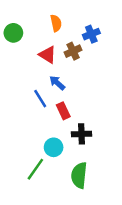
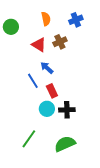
blue cross: (91, 34) -> (76, 20), moved
cyan circle: (54, 147) -> (47, 109), moved
green semicircle: (79, 175) -> (65, 144), turned 60

